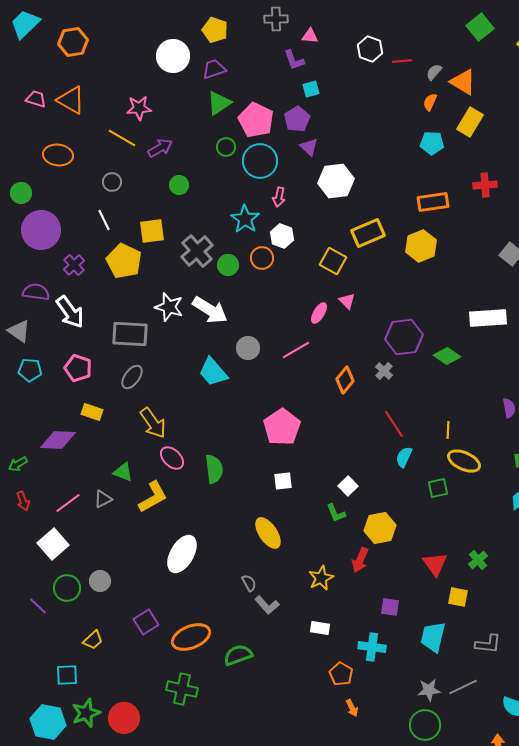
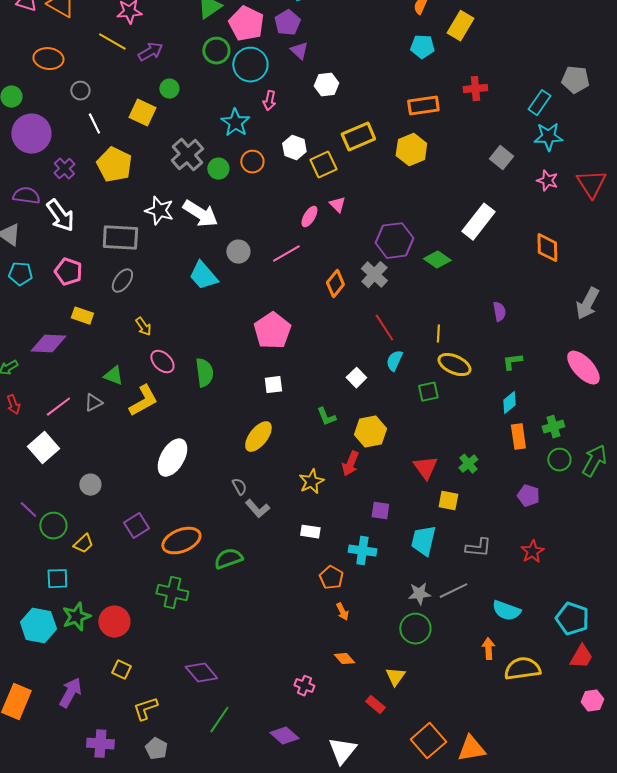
green circle: (226, 147) -> (216, 51), size x1.4
white hexagon: (336, 181) -> (326, 85), size x0.7
gray circle: (112, 182) -> (80, 91), moved
yellow square: (152, 231) -> (142, 113), moved, turned 32
white hexagon: (282, 236) -> (294, 148), moved
yellow square: (333, 261) -> (323, 165), turned 36
white rectangle: (488, 318) -> (478, 222), turned -48
gray cross: (384, 371) -> (374, 275), size x1.5
yellow arrow: (153, 423) -> (143, 327), size x0.6
white square: (348, 486) -> (356, 378), moved
yellow ellipse: (268, 533) -> (258, 437), turned 72
green circle: (67, 588) -> (53, 526), moved

